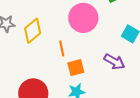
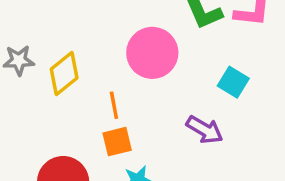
orange square: (76, 68) -> (117, 142), moved

